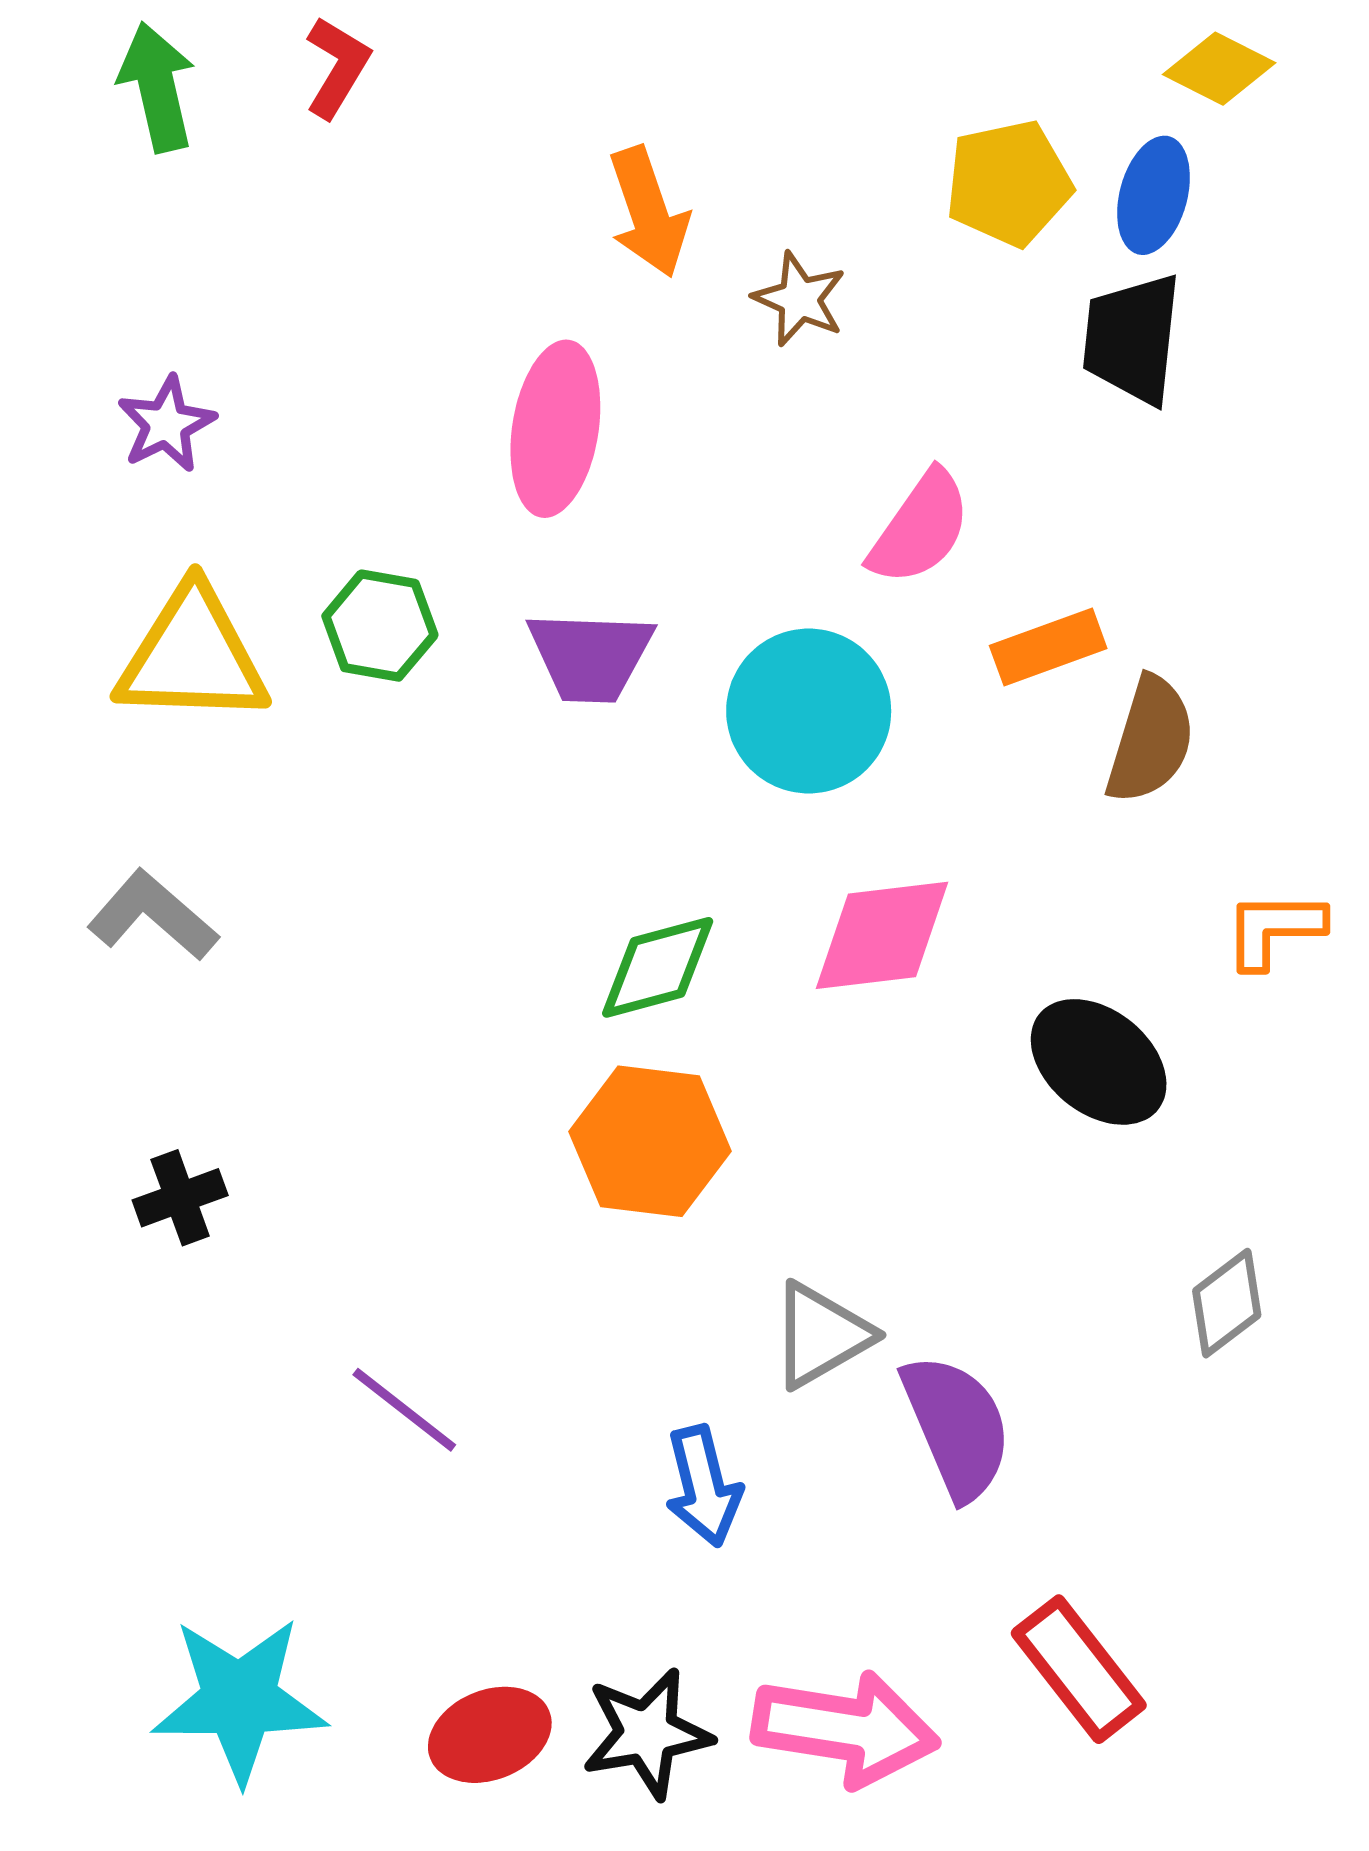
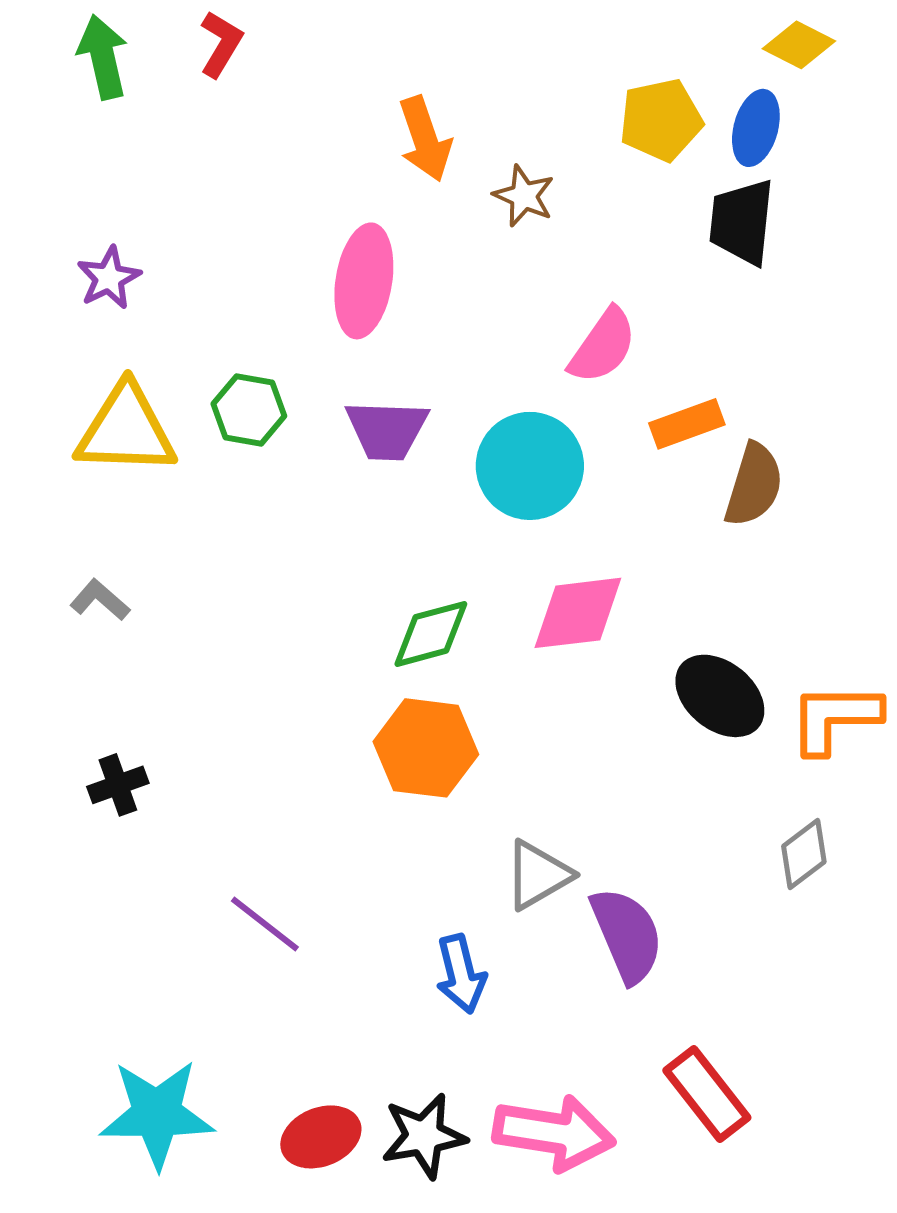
gray L-shape: (153, 915) -> (100, 600), size x0.7
orange L-shape: (1274, 929) -> (835, 718), moved, size x1.4

